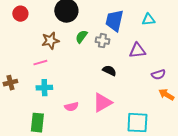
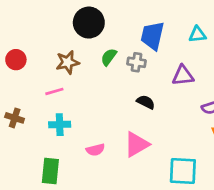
red circle: (20, 14) -> (16, 60), moved
brown cross: (10, 83) -> (15, 118), turned 32

